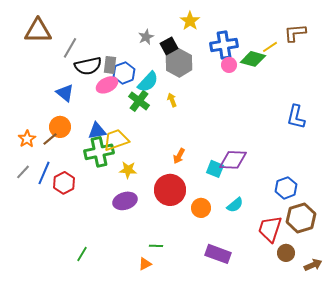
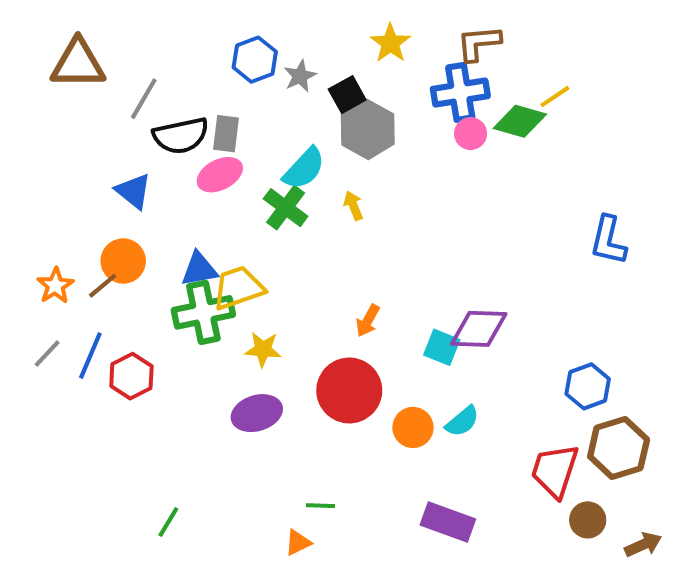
brown L-shape: (295, 33) -> (479, 43), moved
blue hexagon: (124, 73) -> (255, 60), moved
cyan semicircle: (235, 205) -> (462, 421), moved

